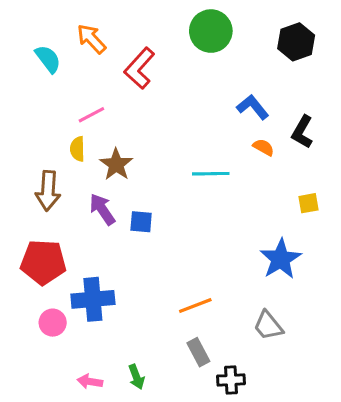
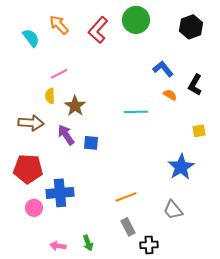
red L-shape: (139, 68) -> (98, 30), moved
brown arrow: (48, 191) -> (31, 123), turned -90

